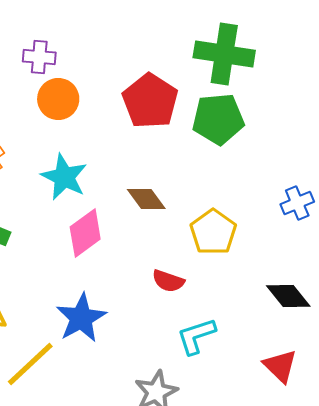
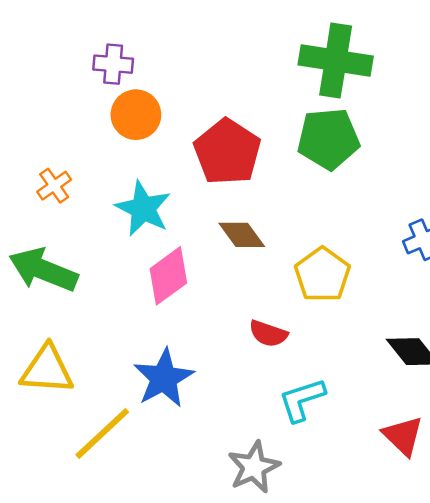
red pentagon: (150, 101) -> (227, 152), moved

